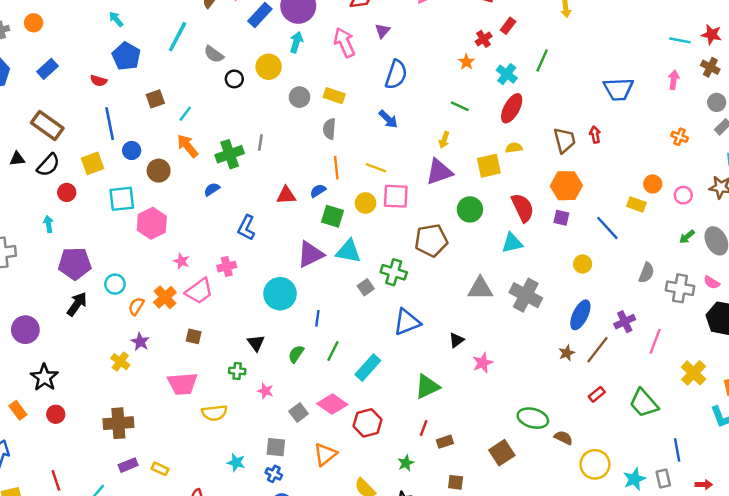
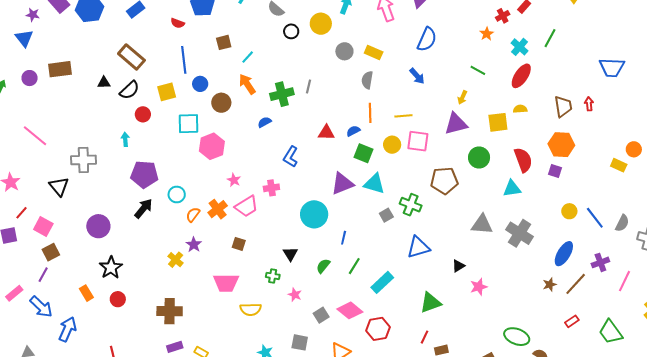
yellow line: (376, 168) -> (403, 116), turned -30
blue line: (607, 228) -> (595, 218), moved

